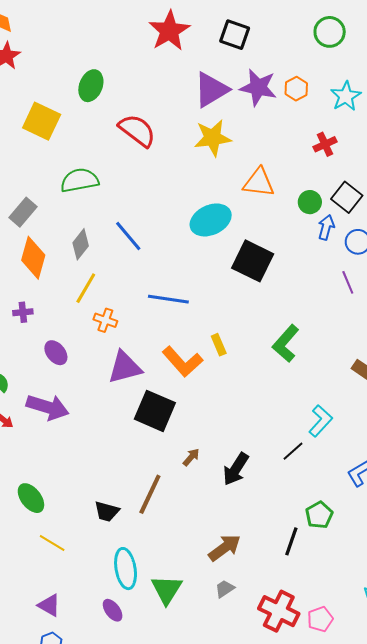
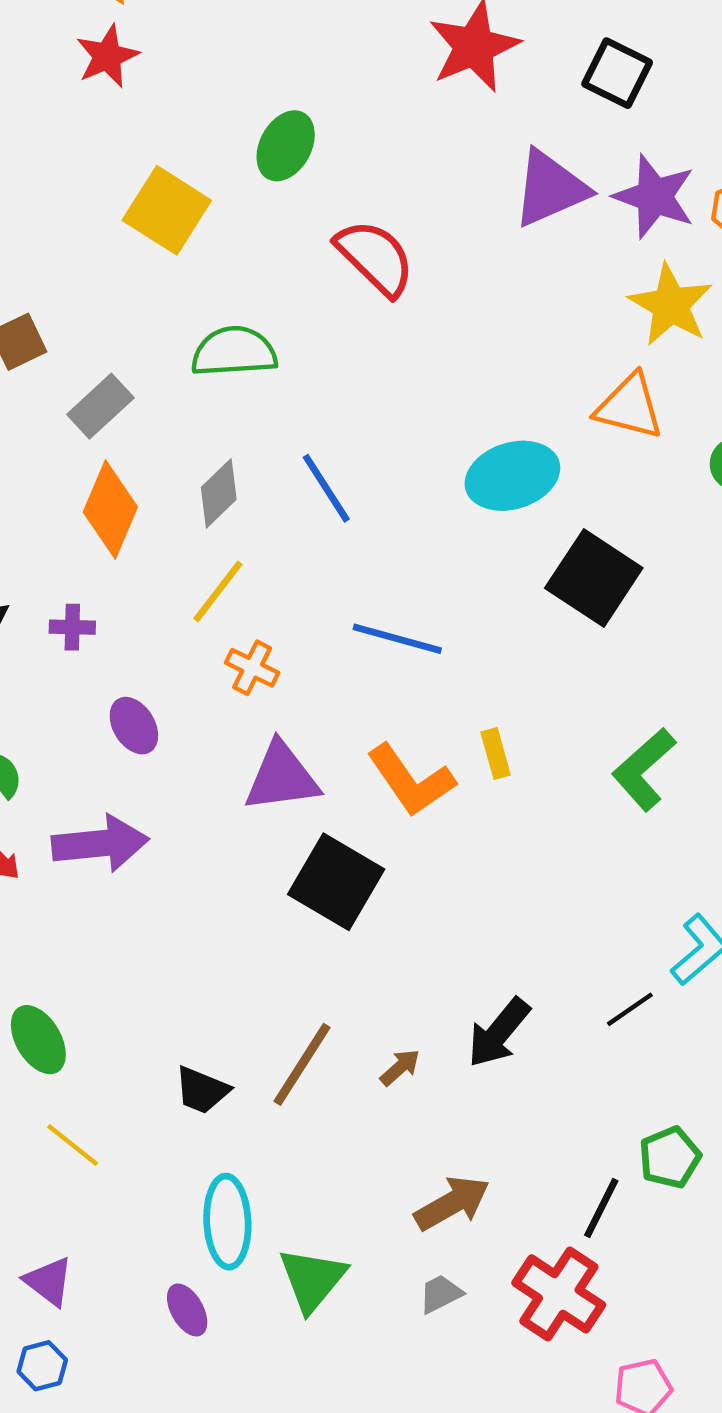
yellow star: (213, 138) -> (671, 305), moved, turned 30
purple arrow: (48, 407) -> (100, 844), turned -30
brown arrow: (191, 457) -> (400, 1067), moved
red cross: (279, 611) -> (559, 1294), moved

